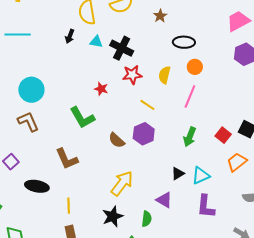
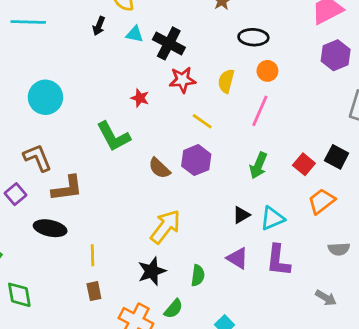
brown L-shape: (28, 122) -> (38, 158), moved
brown L-shape: (67, 159) -> (67, 188), moved, turned -75
purple triangle: (164, 200) -> (237, 258), moved

